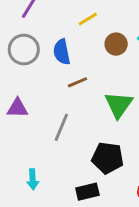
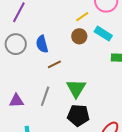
yellow line: (88, 19) -> (82, 17), moved
green triangle: (119, 105) -> (76, 88), moved
purple triangle: (18, 108) -> (16, 101), moved

